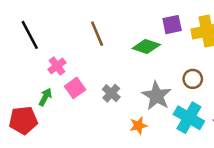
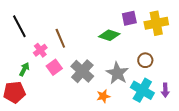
brown line: (97, 34) -> (60, 38), moved
gray cross: (111, 93) -> (82, 71), size x1.6
green arrow: (45, 97) -> (24, 69), moved

